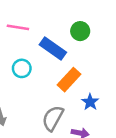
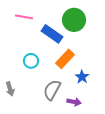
green circle: (80, 31) -> (74, 20), size x1.5
cyan circle: (22, 68) -> (31, 61), moved

